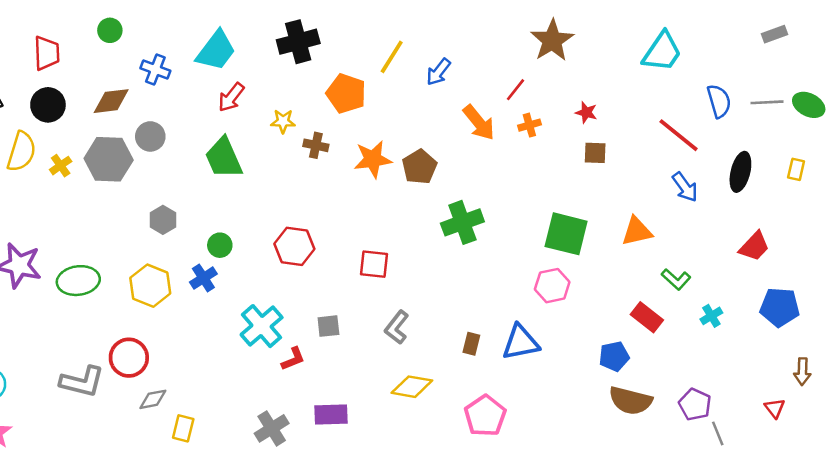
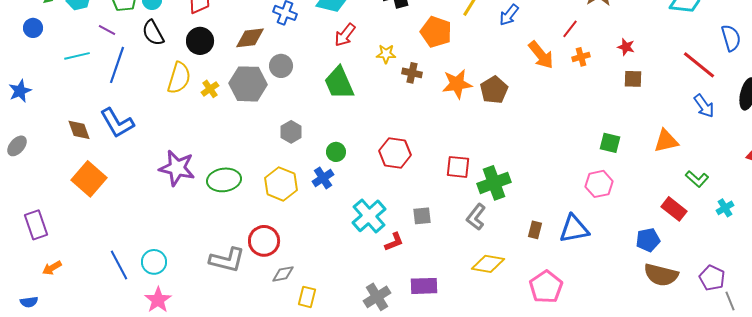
green cross: (462, 222) -> (494, 183), moved
green square: (566, 234) -> (610, 143), size x0.6

